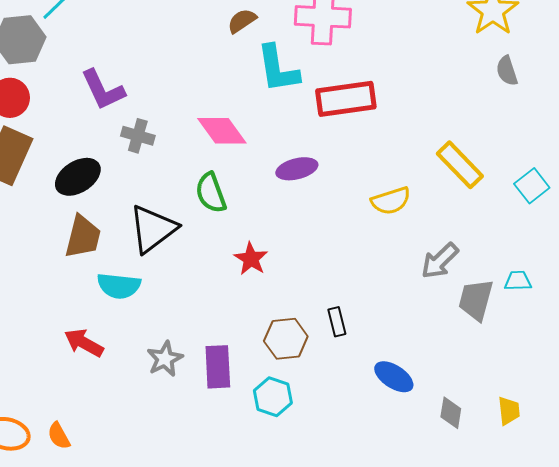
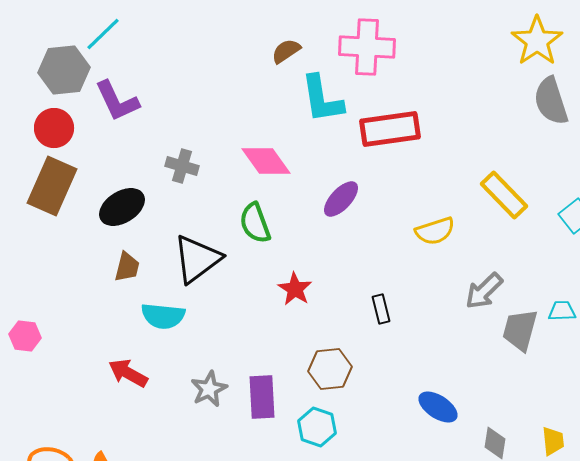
gray semicircle: (507, 71) -> (551, 101), size x1.6
purple L-shape: (103, 90) -> (117, 101), moved
purple ellipse: (297, 169) -> (341, 199), turned -33
brown trapezoid: (83, 237) -> (127, 267), size x0.7
black rectangle: (337, 322) -> (381, 309), moved

